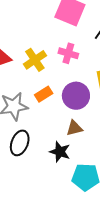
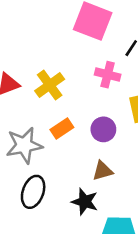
pink cross: (68, 53) -> (108, 75), moved
purple circle: (76, 96) -> (103, 129), size x0.7

